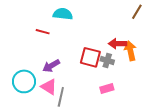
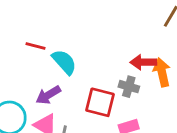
cyan semicircle: (63, 14) -> (64, 62), moved, turned 42
red square: (90, 57) -> (100, 102), moved

